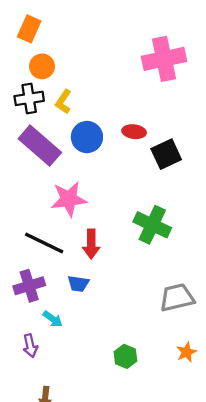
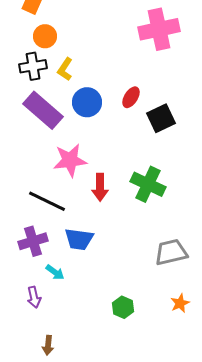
red ellipse: (134, 132) -> (131, 97), turned -65
red arrow: (91, 244) -> (100, 187), moved
blue trapezoid: (78, 284) -> (79, 239), size x1.4

